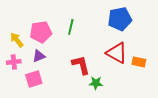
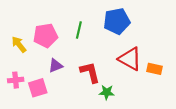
blue pentagon: (120, 19) -> (117, 21), moved
purple triangle: (39, 56) -> (56, 66), moved
pink cross: (14, 62) -> (16, 80), moved

